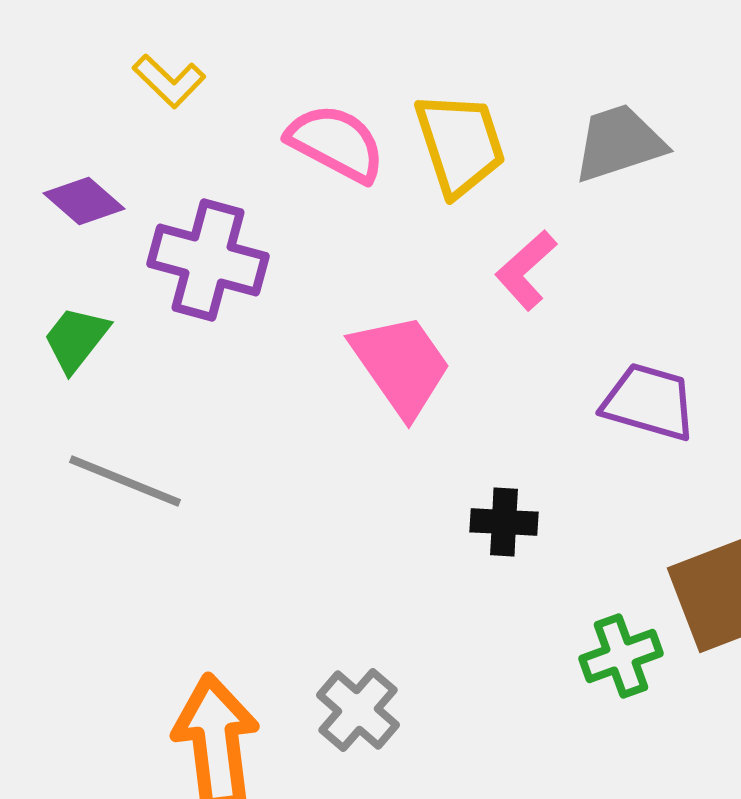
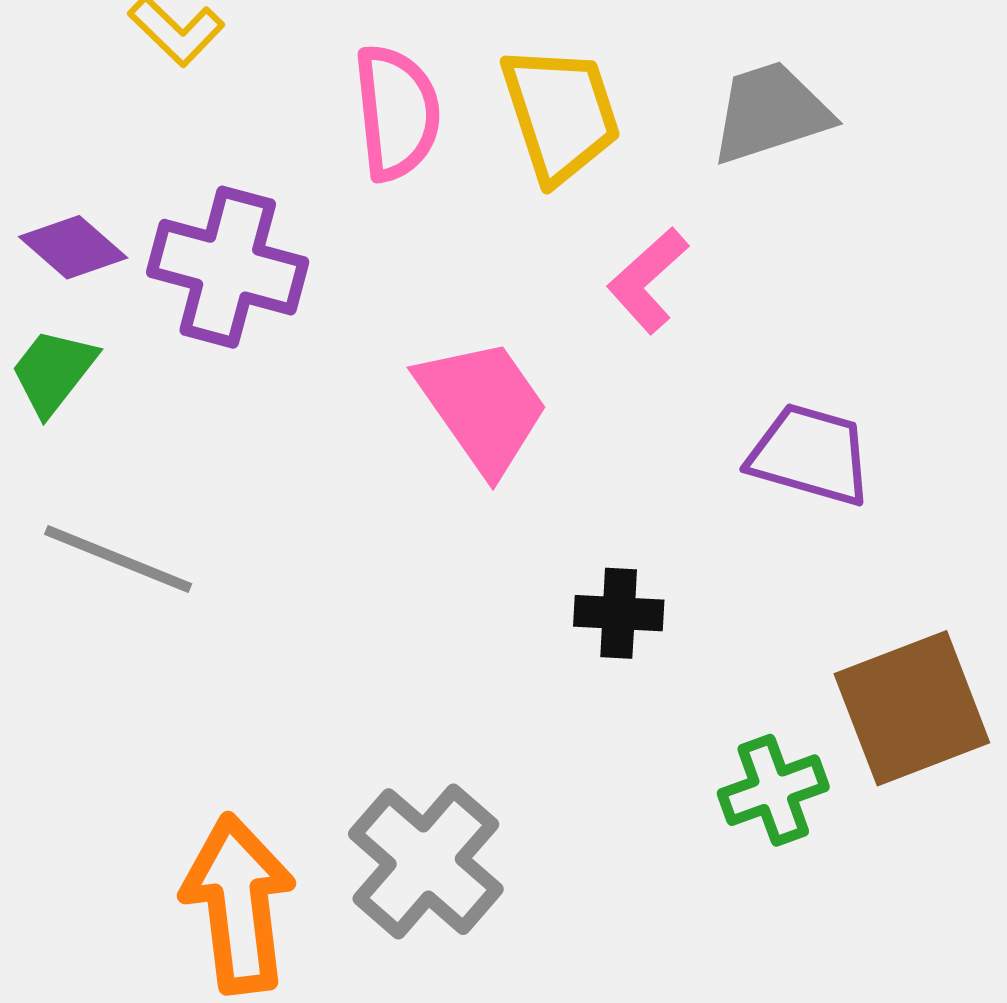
pink semicircle: (336, 143) -> (397, 113), turned 56
purple diamond: (84, 201) -> (73, 247), moved
gray cross: (358, 710) -> (426, 862), size x1.4

